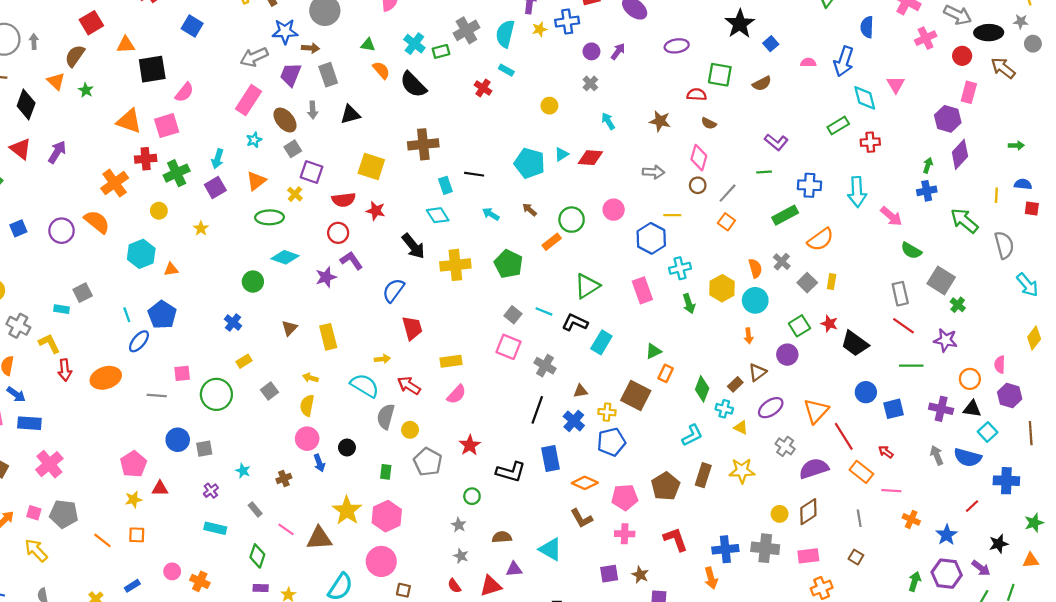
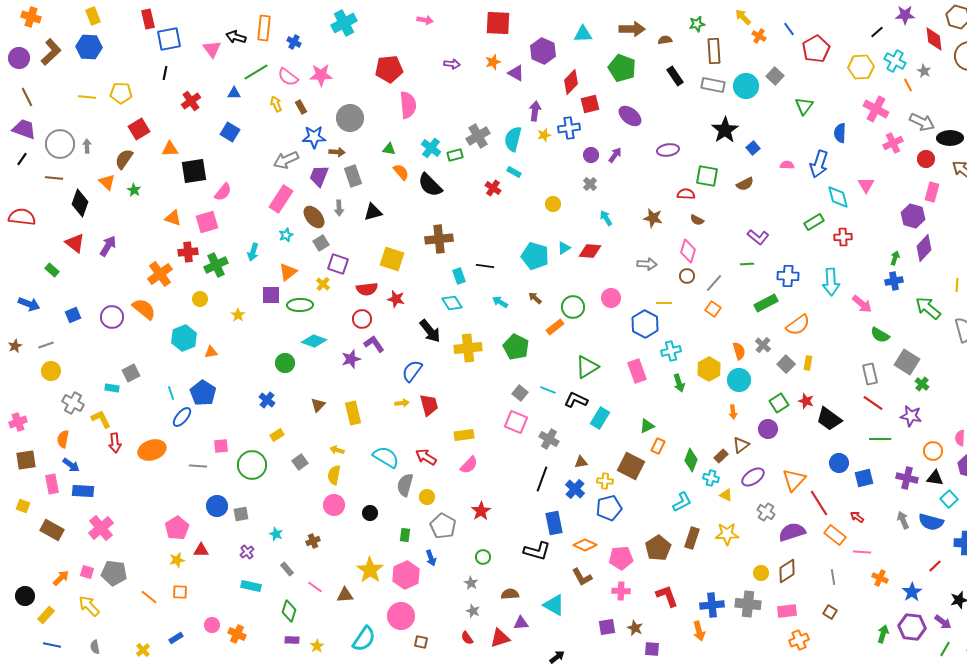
orange triangle: (129, 121) -> (173, 218), size x0.7
purple square: (215, 187) -> (271, 295), moved, turned 30
yellow arrow: (382, 359) -> (402, 403), moved
blue arrow: (319, 463) -> (431, 558), moved
black L-shape: (511, 472) -> (537, 551), moved
brown triangle: (319, 538) -> (345, 595), size x0.7

